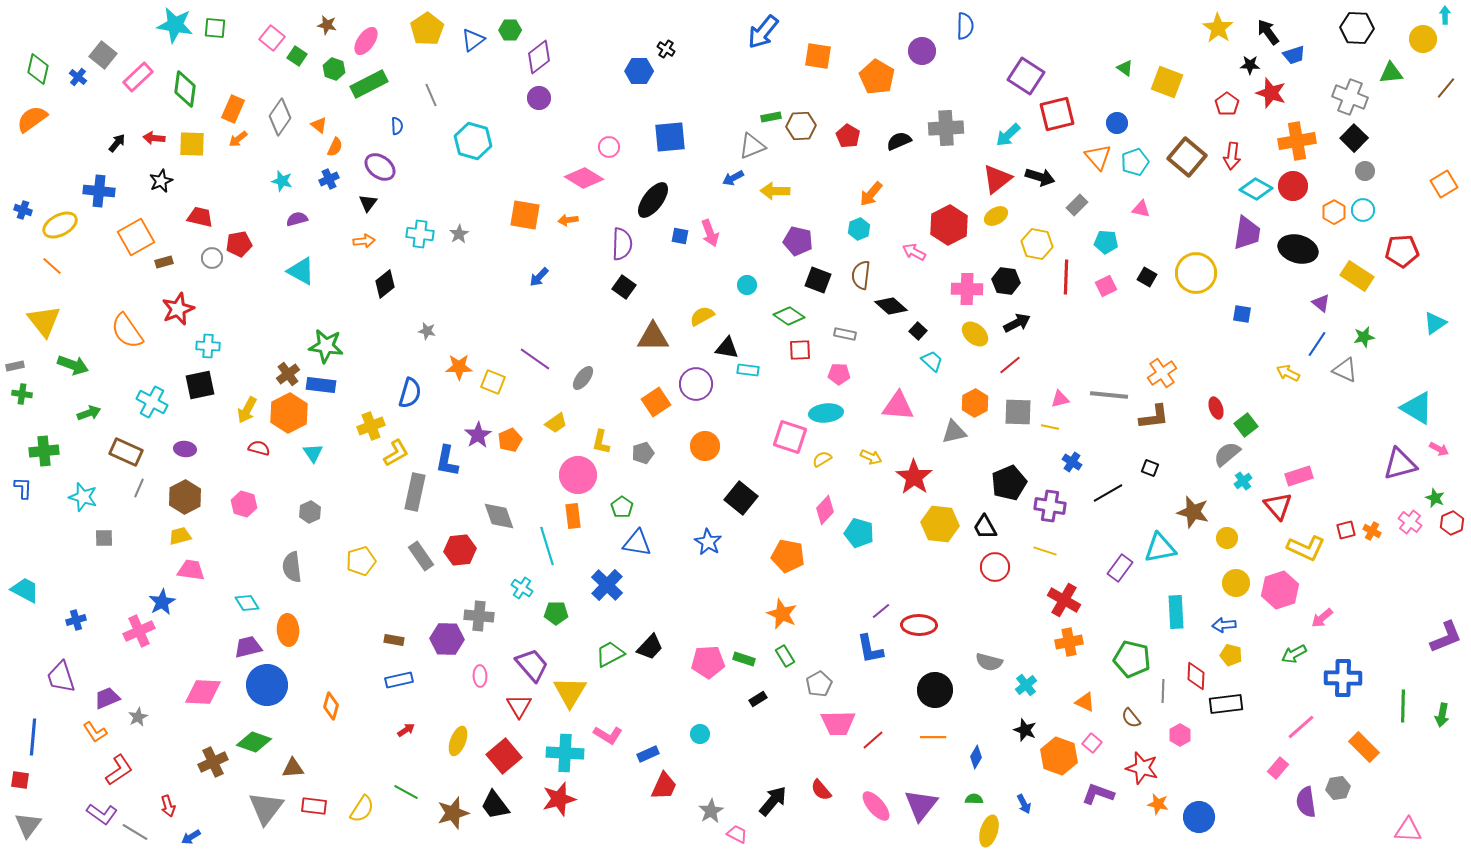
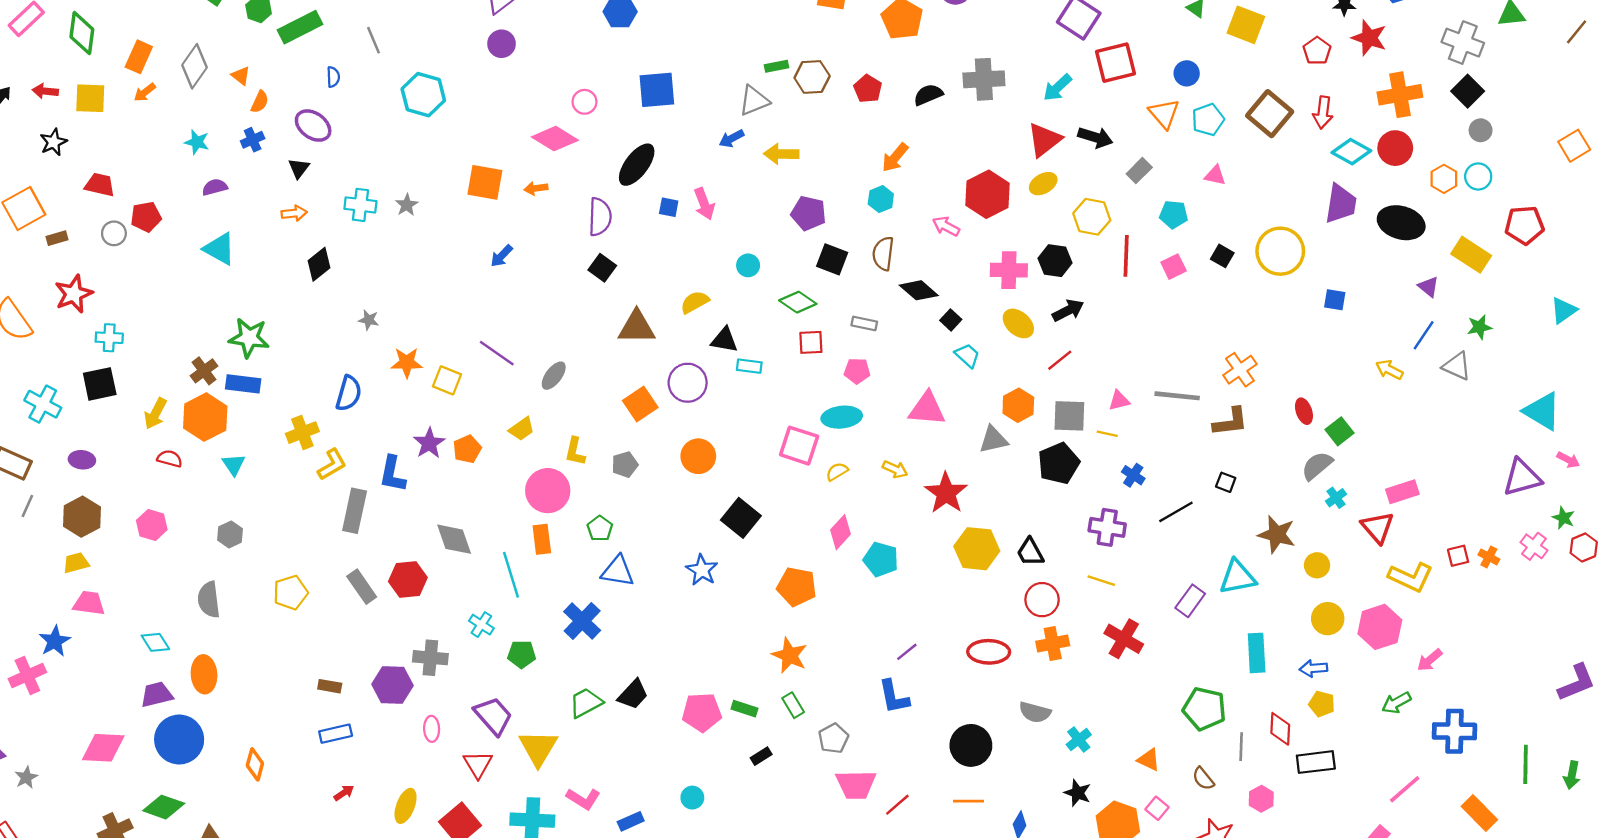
black pentagon: (1009, 483) -> (1059, 463), moved
red ellipse: (919, 625) -> (989, 652), moved
orange cross: (1069, 642) -> (1053, 643), moved

